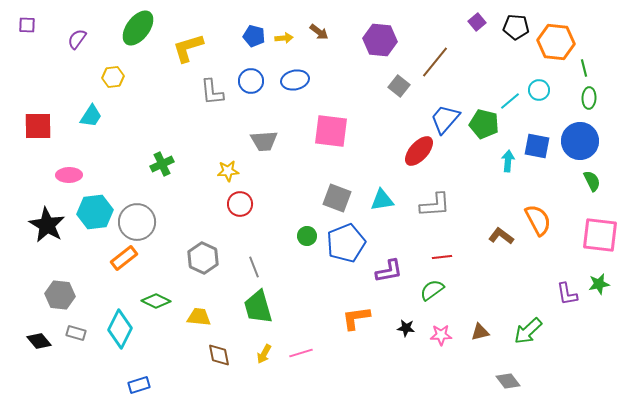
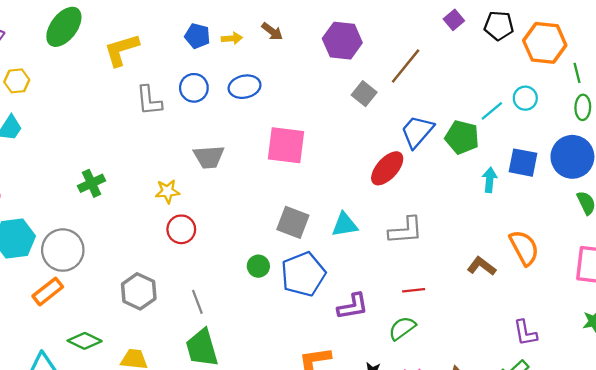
yellow hexagon: (113, 77) -> (17, 81), moved
purple L-shape: (567, 294) -> (525, 333), moved

